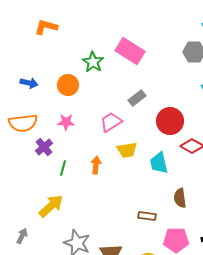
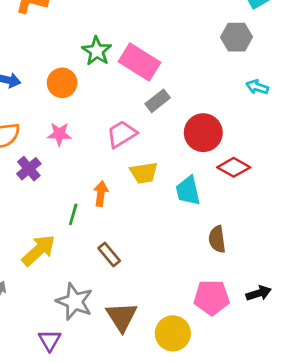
pink rectangle: (130, 51) -> (140, 62), moved
green line: (63, 168) -> (73, 214), moved
brown rectangle: (147, 216) -> (109, 254), moved, turned 42

